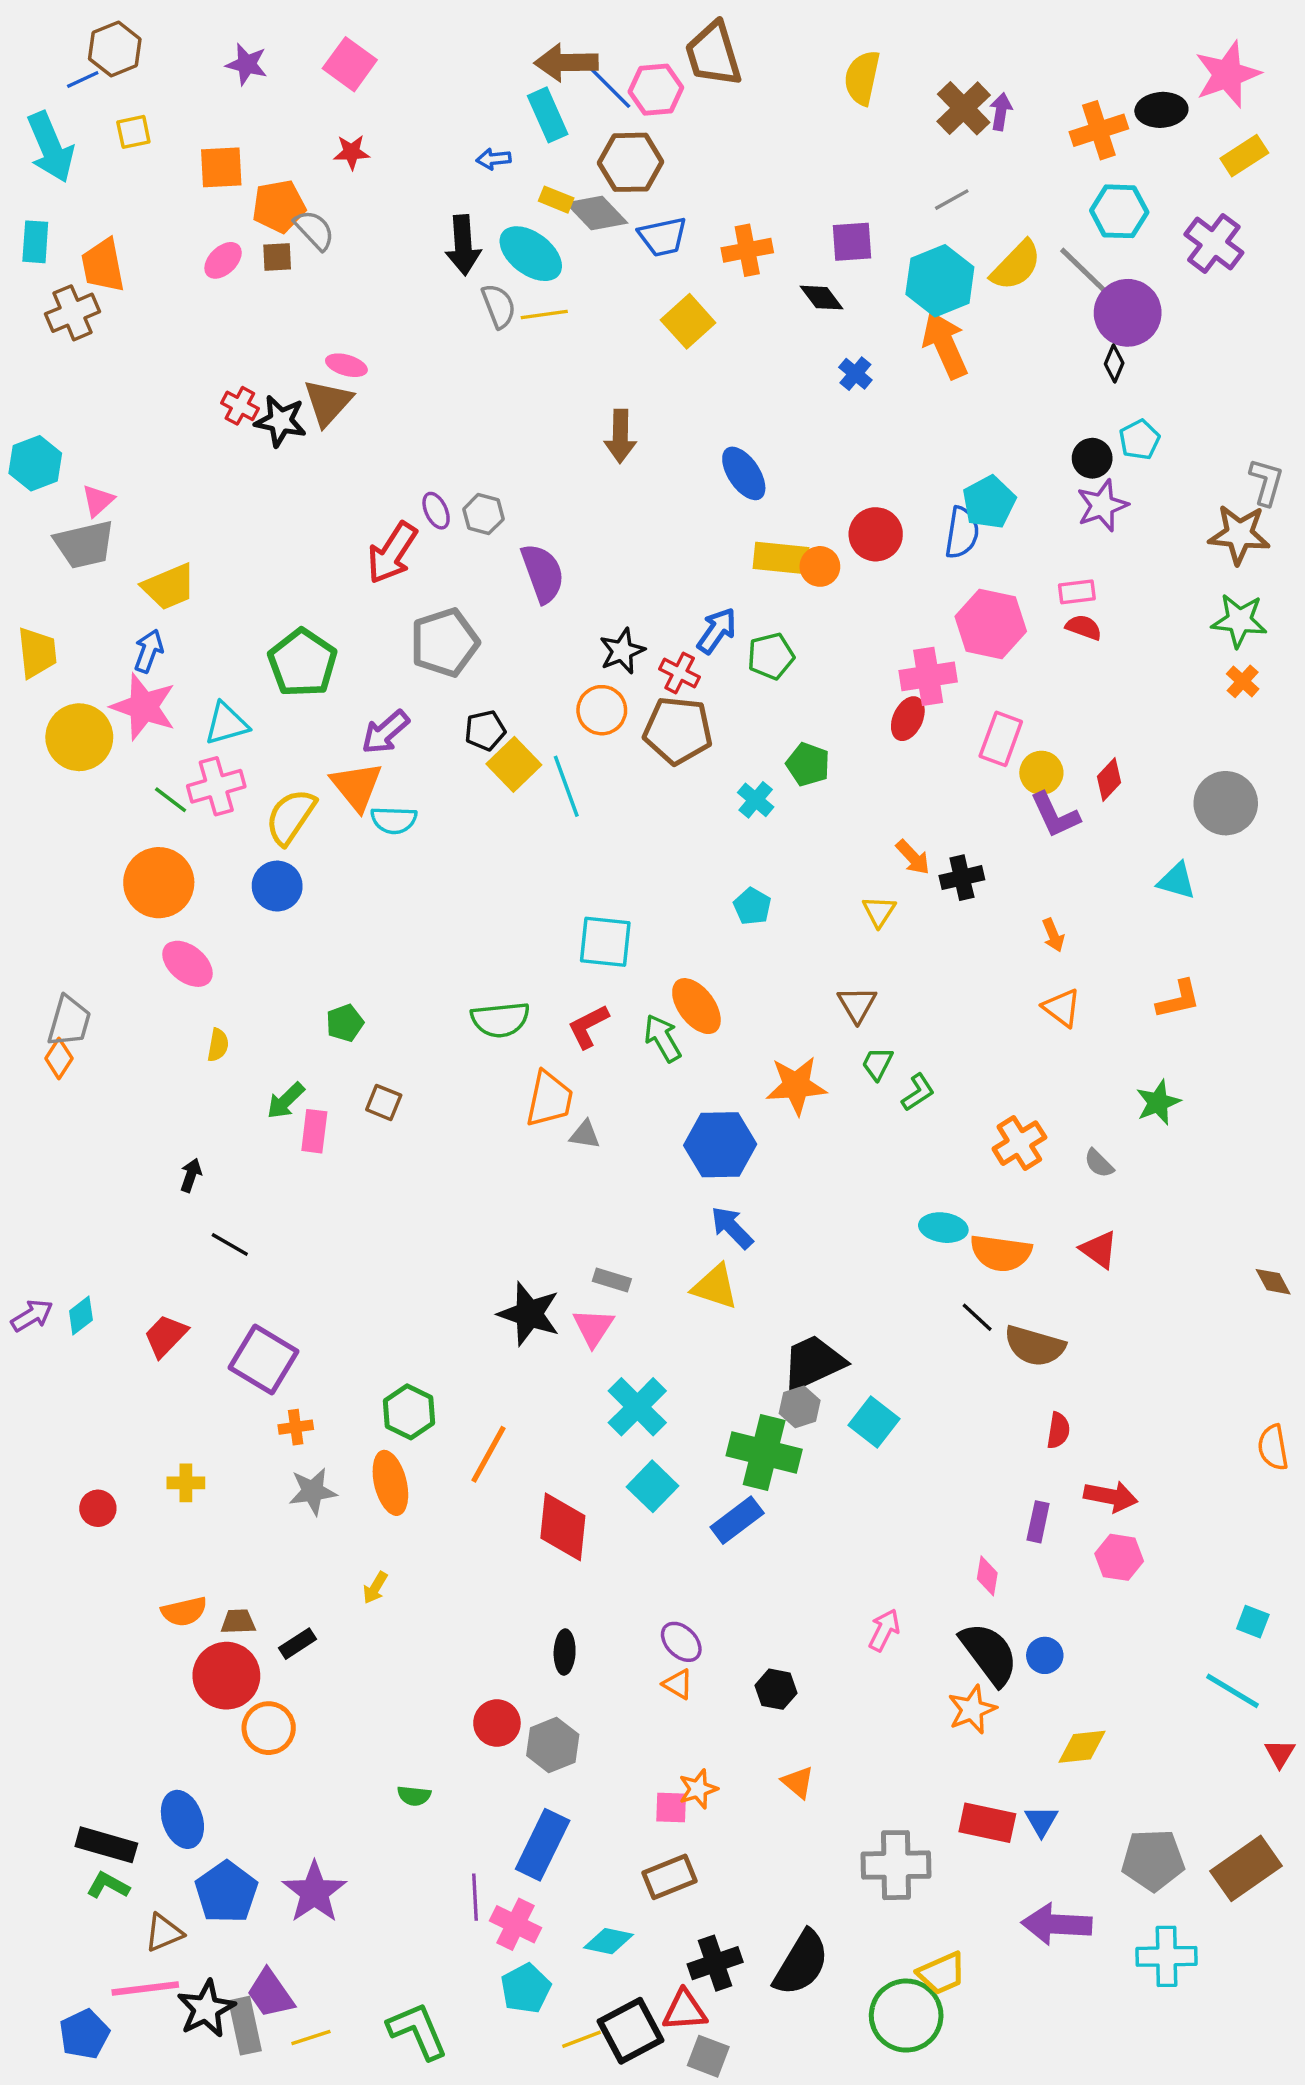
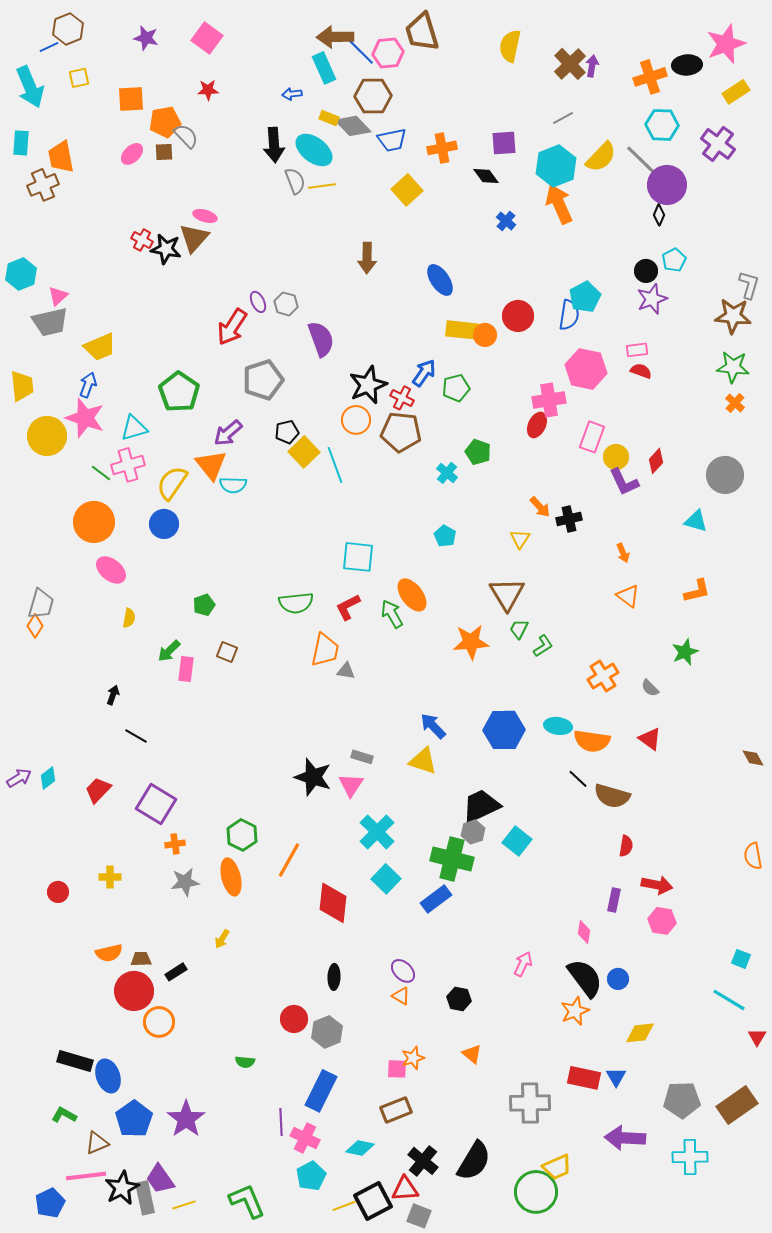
black star: (622, 651) -> (368, 385), size x1.4
brown triangle: (857, 1004) -> (507, 594), size x1.5
blue hexagon: (720, 1145) -> (504, 730), moved
black rectangle: (106, 1845) -> (75, 1061), moved
black cross: (715, 1963) -> (423, 1161), turned -32

